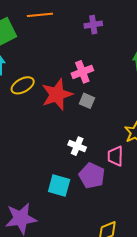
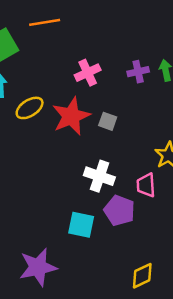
purple cross: (93, 25) -> (138, 72), moved
pink cross: (82, 72) -> (88, 73), moved
white cross: (77, 146) -> (99, 176), size x1.4

